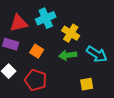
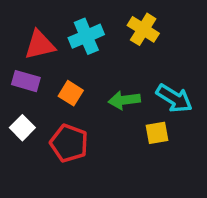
yellow cross: (71, 33) -> (143, 29), moved
yellow square: (87, 84) -> (157, 133), moved

